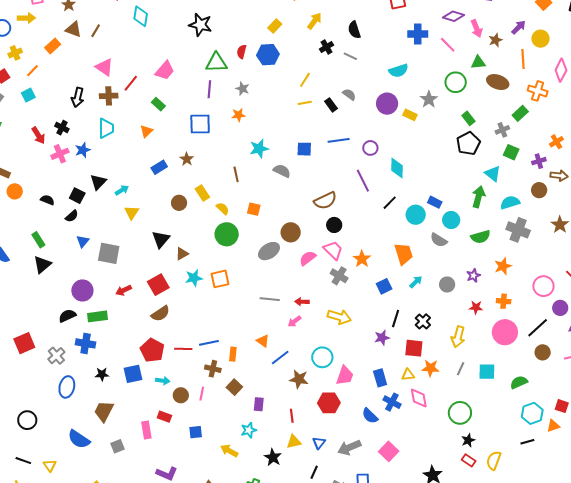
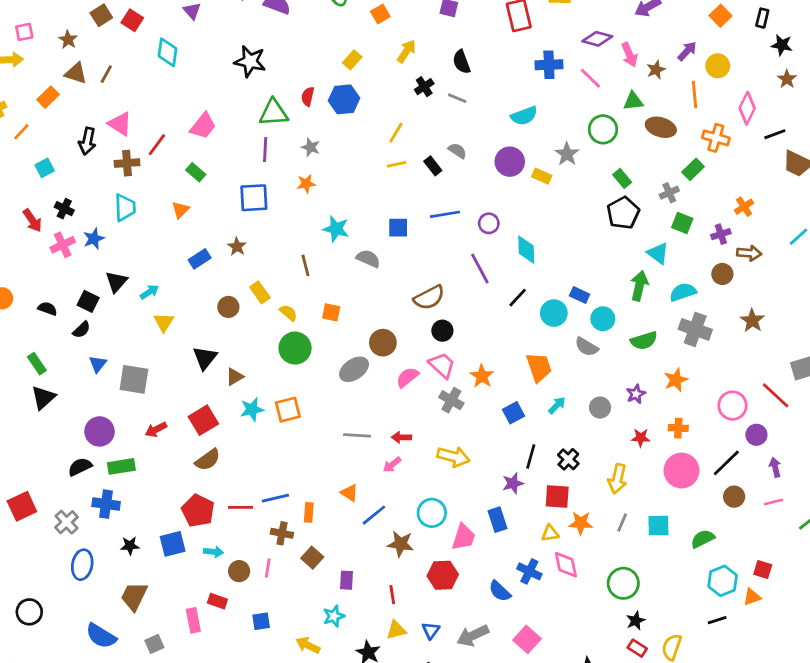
cyan square: (28, 95) -> (45, 168), moved
black arrow: (78, 97) -> (87, 141), moved
cyan star: (259, 149) -> (336, 229), turned 30
blue rectangle: (380, 378) -> (497, 520), moved

